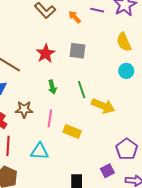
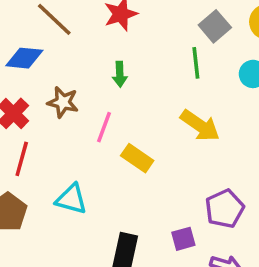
gray square: (77, 51) -> (215, 26), moved, turned 30
green line: (82, 90) -> (196, 63), moved
cyan triangle: (40, 151) -> (71, 199), moved

